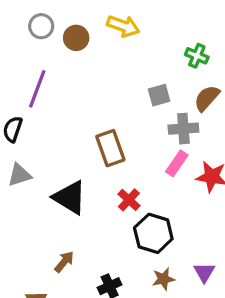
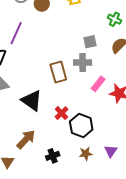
gray cross: (183, 129) -> (83, 63), moved
red cross: (129, 200) -> (61, 113), moved
brown arrow: (64, 262) -> (26, 139), size x1.5

